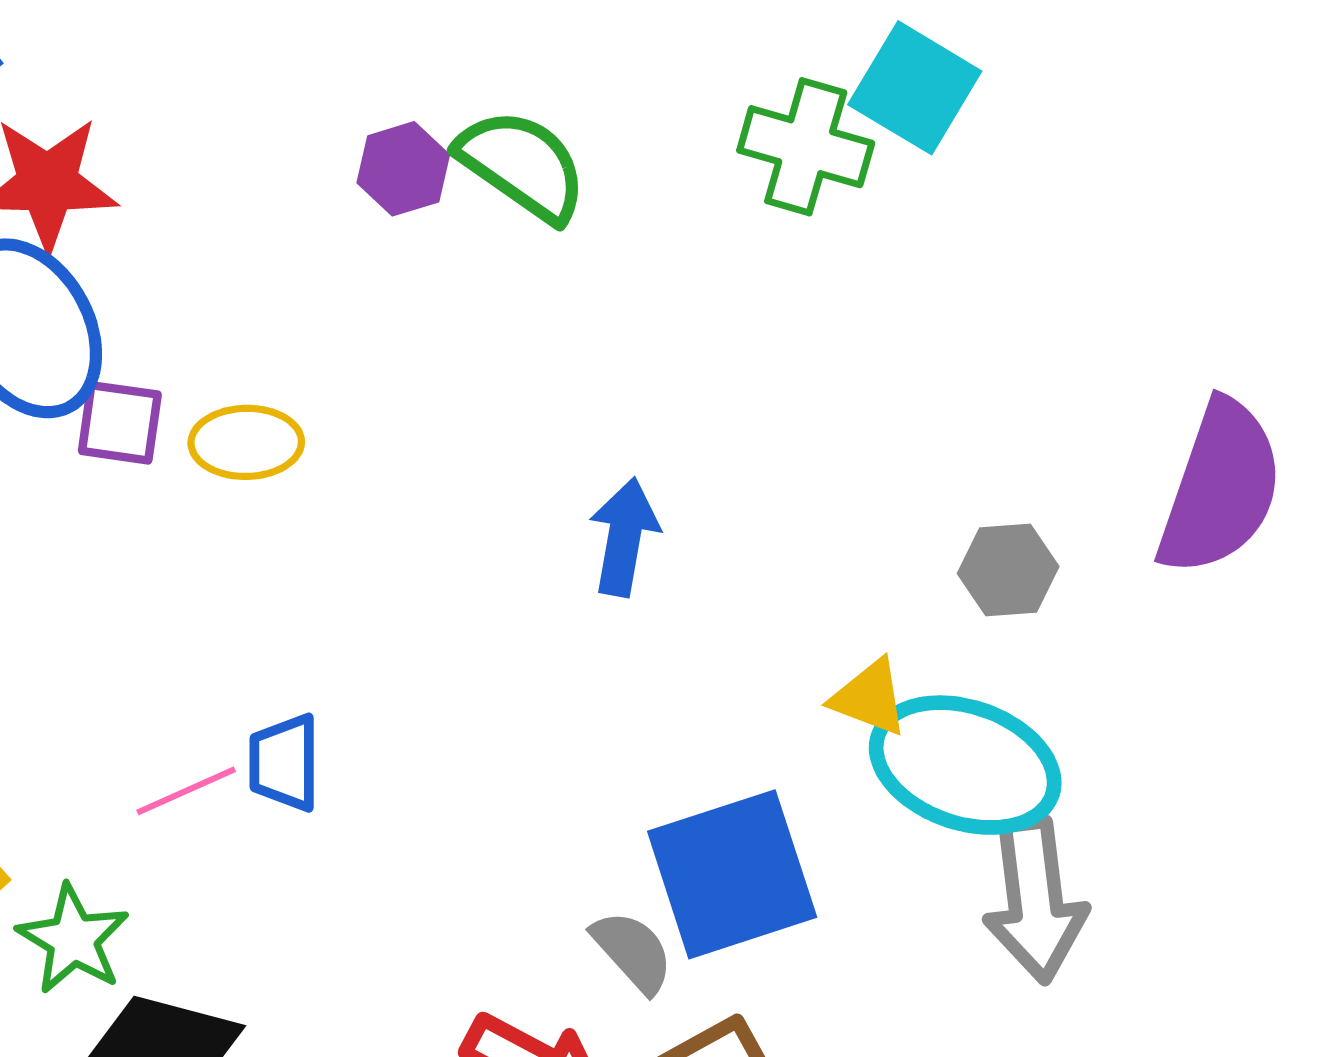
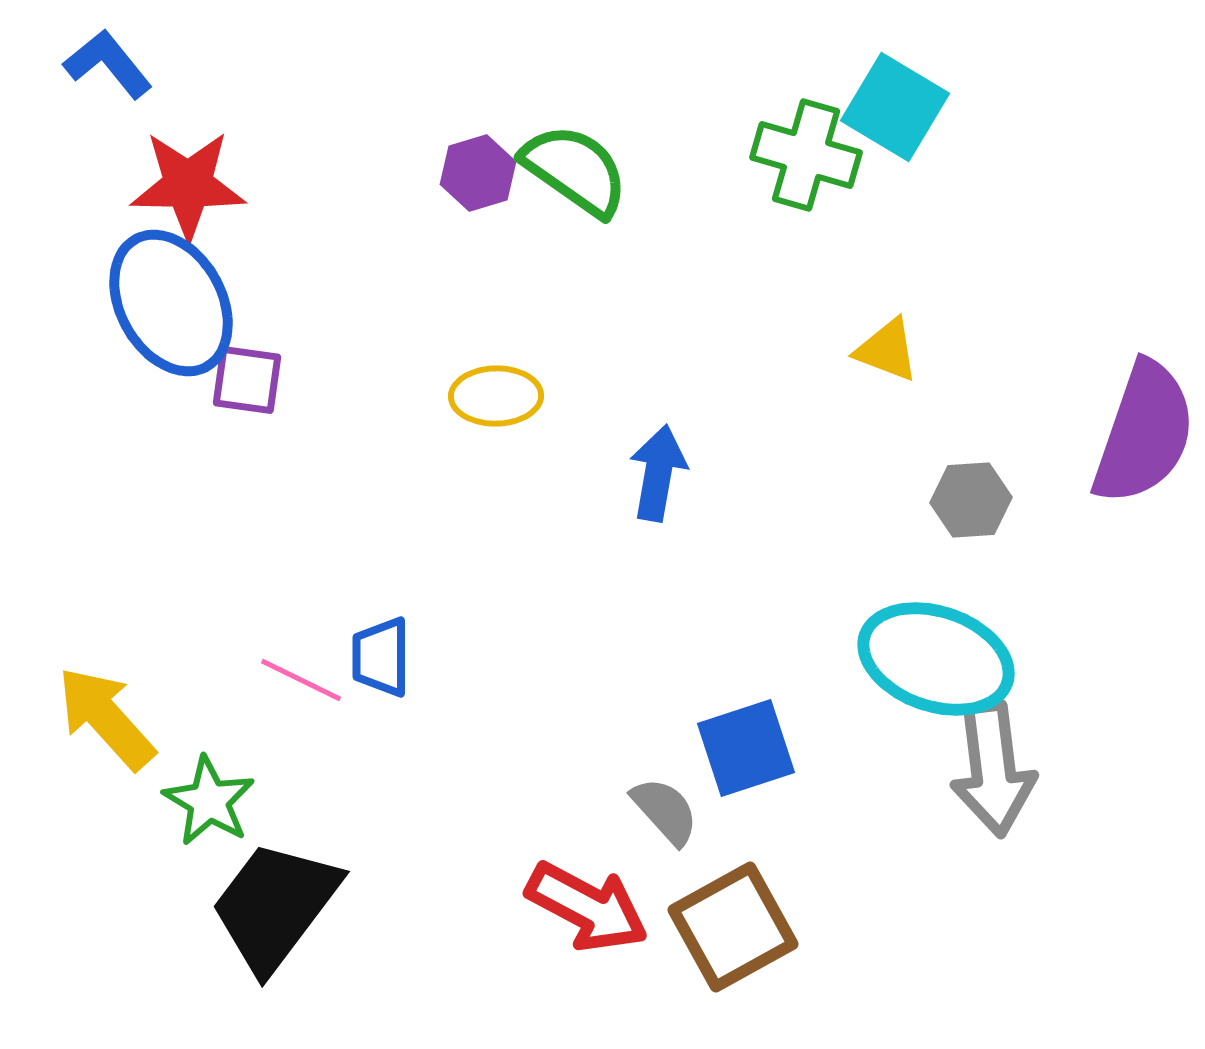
yellow ellipse: (246, 442) -> (496, 396), moved
yellow triangle: (869, 698) -> (887, 350), moved
pink line: (186, 791) -> (301, 680), turned 50
blue square: (732, 874) -> (746, 748), size x0.7

